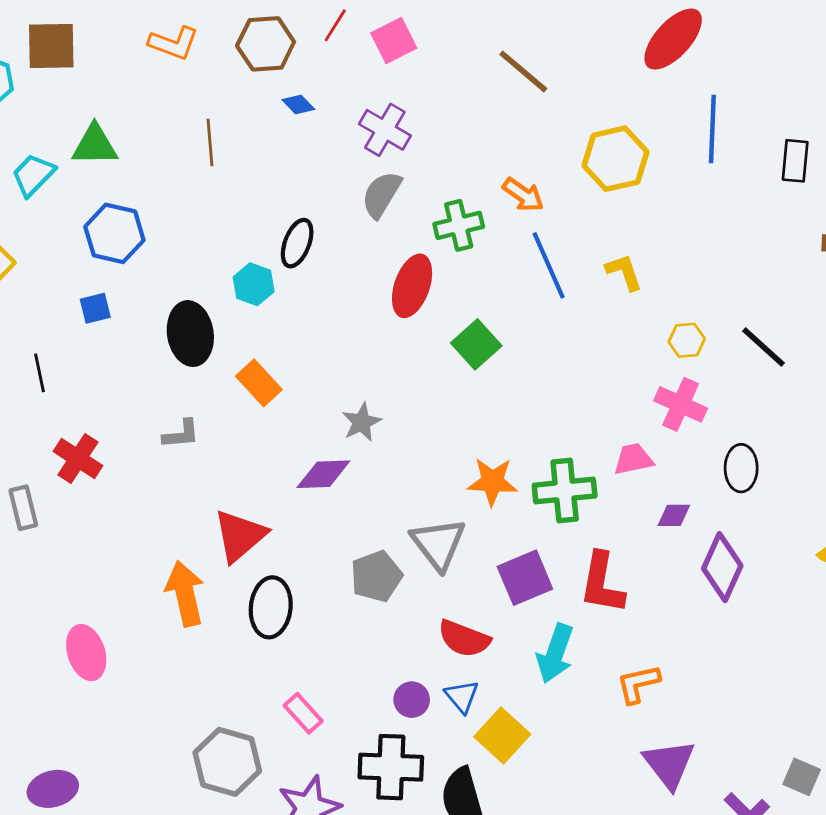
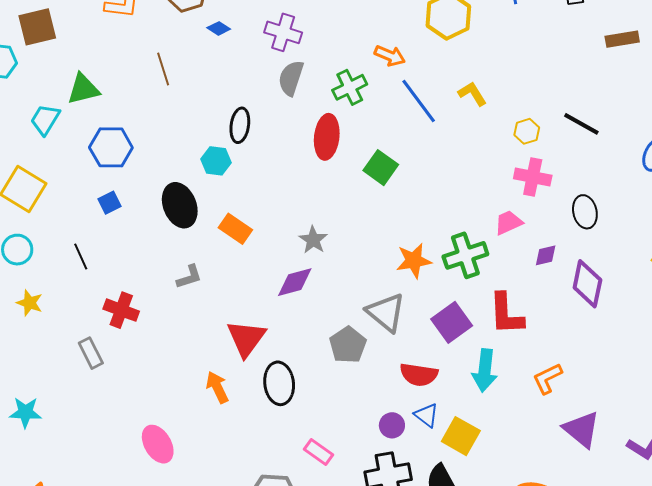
orange arrow: (185, 593) -> (217, 387), size x0.7

